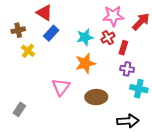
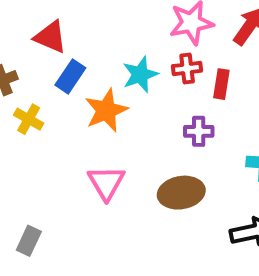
red cross: (108, 38) -> (187, 68), turned 32
orange star: (85, 63) -> (106, 110), moved
purple cross: (127, 69) -> (199, 131), moved

